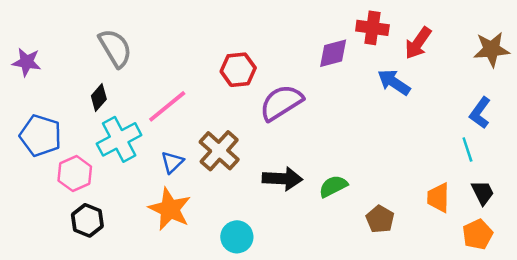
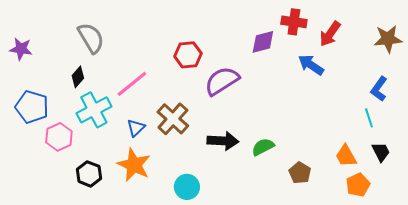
orange trapezoid: (438, 198) -> (346, 156), turned -30
black hexagon: (87, 220) -> (89, 174), moved
orange pentagon: (478, 234) -> (358, 185), moved

